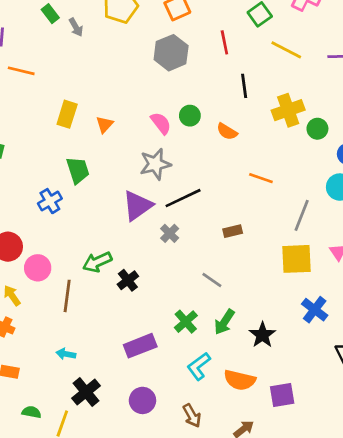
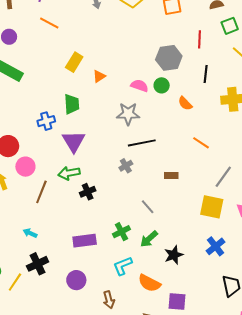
gray hexagon: (171, 53) -> (169, 58), moved
pink semicircle: (161, 123) -> (139, 86), turned -48
purple triangle: (137, 206) -> (74, 141), moved, turned -40

